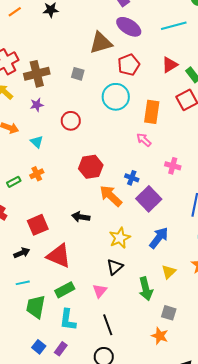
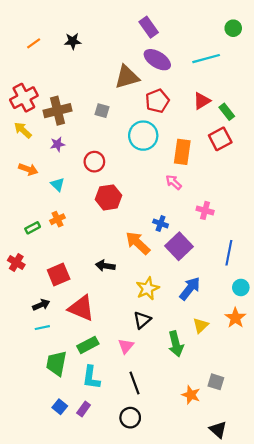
red hexagon: (91, 167) -> (108, 197), moved
cyan line: (23, 283) -> (42, 328), moved
gray square: (169, 313) -> (216, 382), moved

